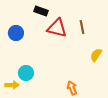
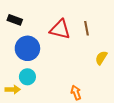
black rectangle: (41, 11) -> (15, 20), moved
blue circle: (16, 33) -> (27, 48), moved, size x1.5

